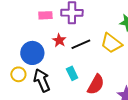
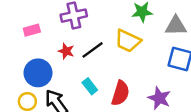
pink rectangle: (45, 15) -> (32, 30), moved

